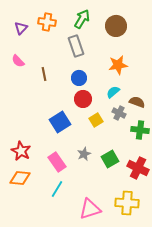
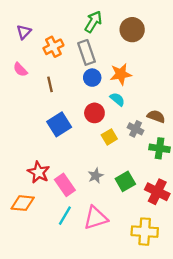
orange cross: (47, 22) -> (53, 47), moved, turned -36
orange star: (118, 65) -> (121, 74), moved
blue circle: (79, 78) -> (92, 78), moved
cyan semicircle: (113, 92) -> (117, 99), moved, turned 80
blue square: (60, 122) -> (59, 124), moved
red star: (21, 151) -> (39, 172), moved
pink triangle: (90, 209) -> (96, 218), moved

